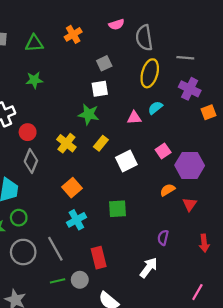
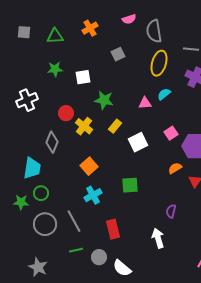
white square: (100, 89) -> (83, 77), moved
red circle: (28, 132) -> (66, 113), moved
white arrow: (149, 268) -> (158, 238), turned -54
gray circle: (80, 280) -> (99, 257), moved

